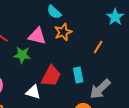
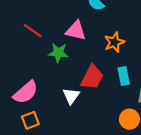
orange star: (63, 32) -> (114, 42), moved
white triangle: (33, 92) -> (71, 96), turned 49

